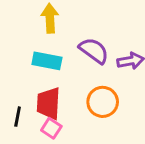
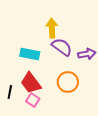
yellow arrow: (50, 18) -> (52, 28), moved
red trapezoid: (48, 103) -> (31, 83), turned -40

